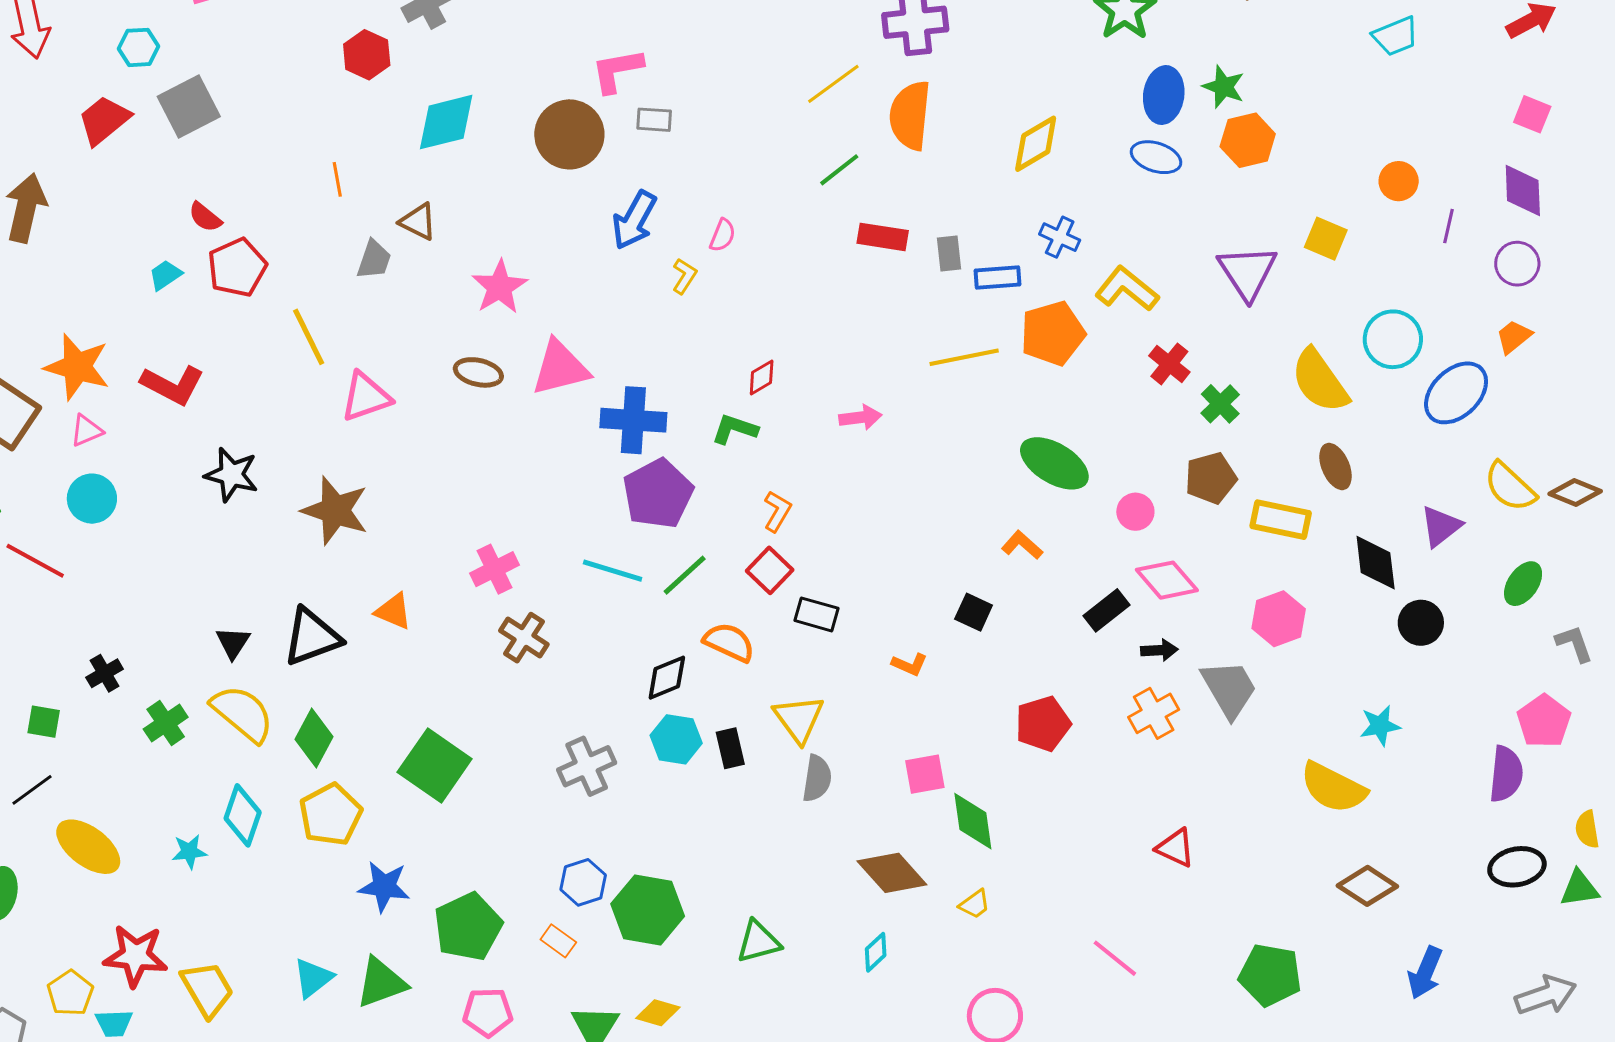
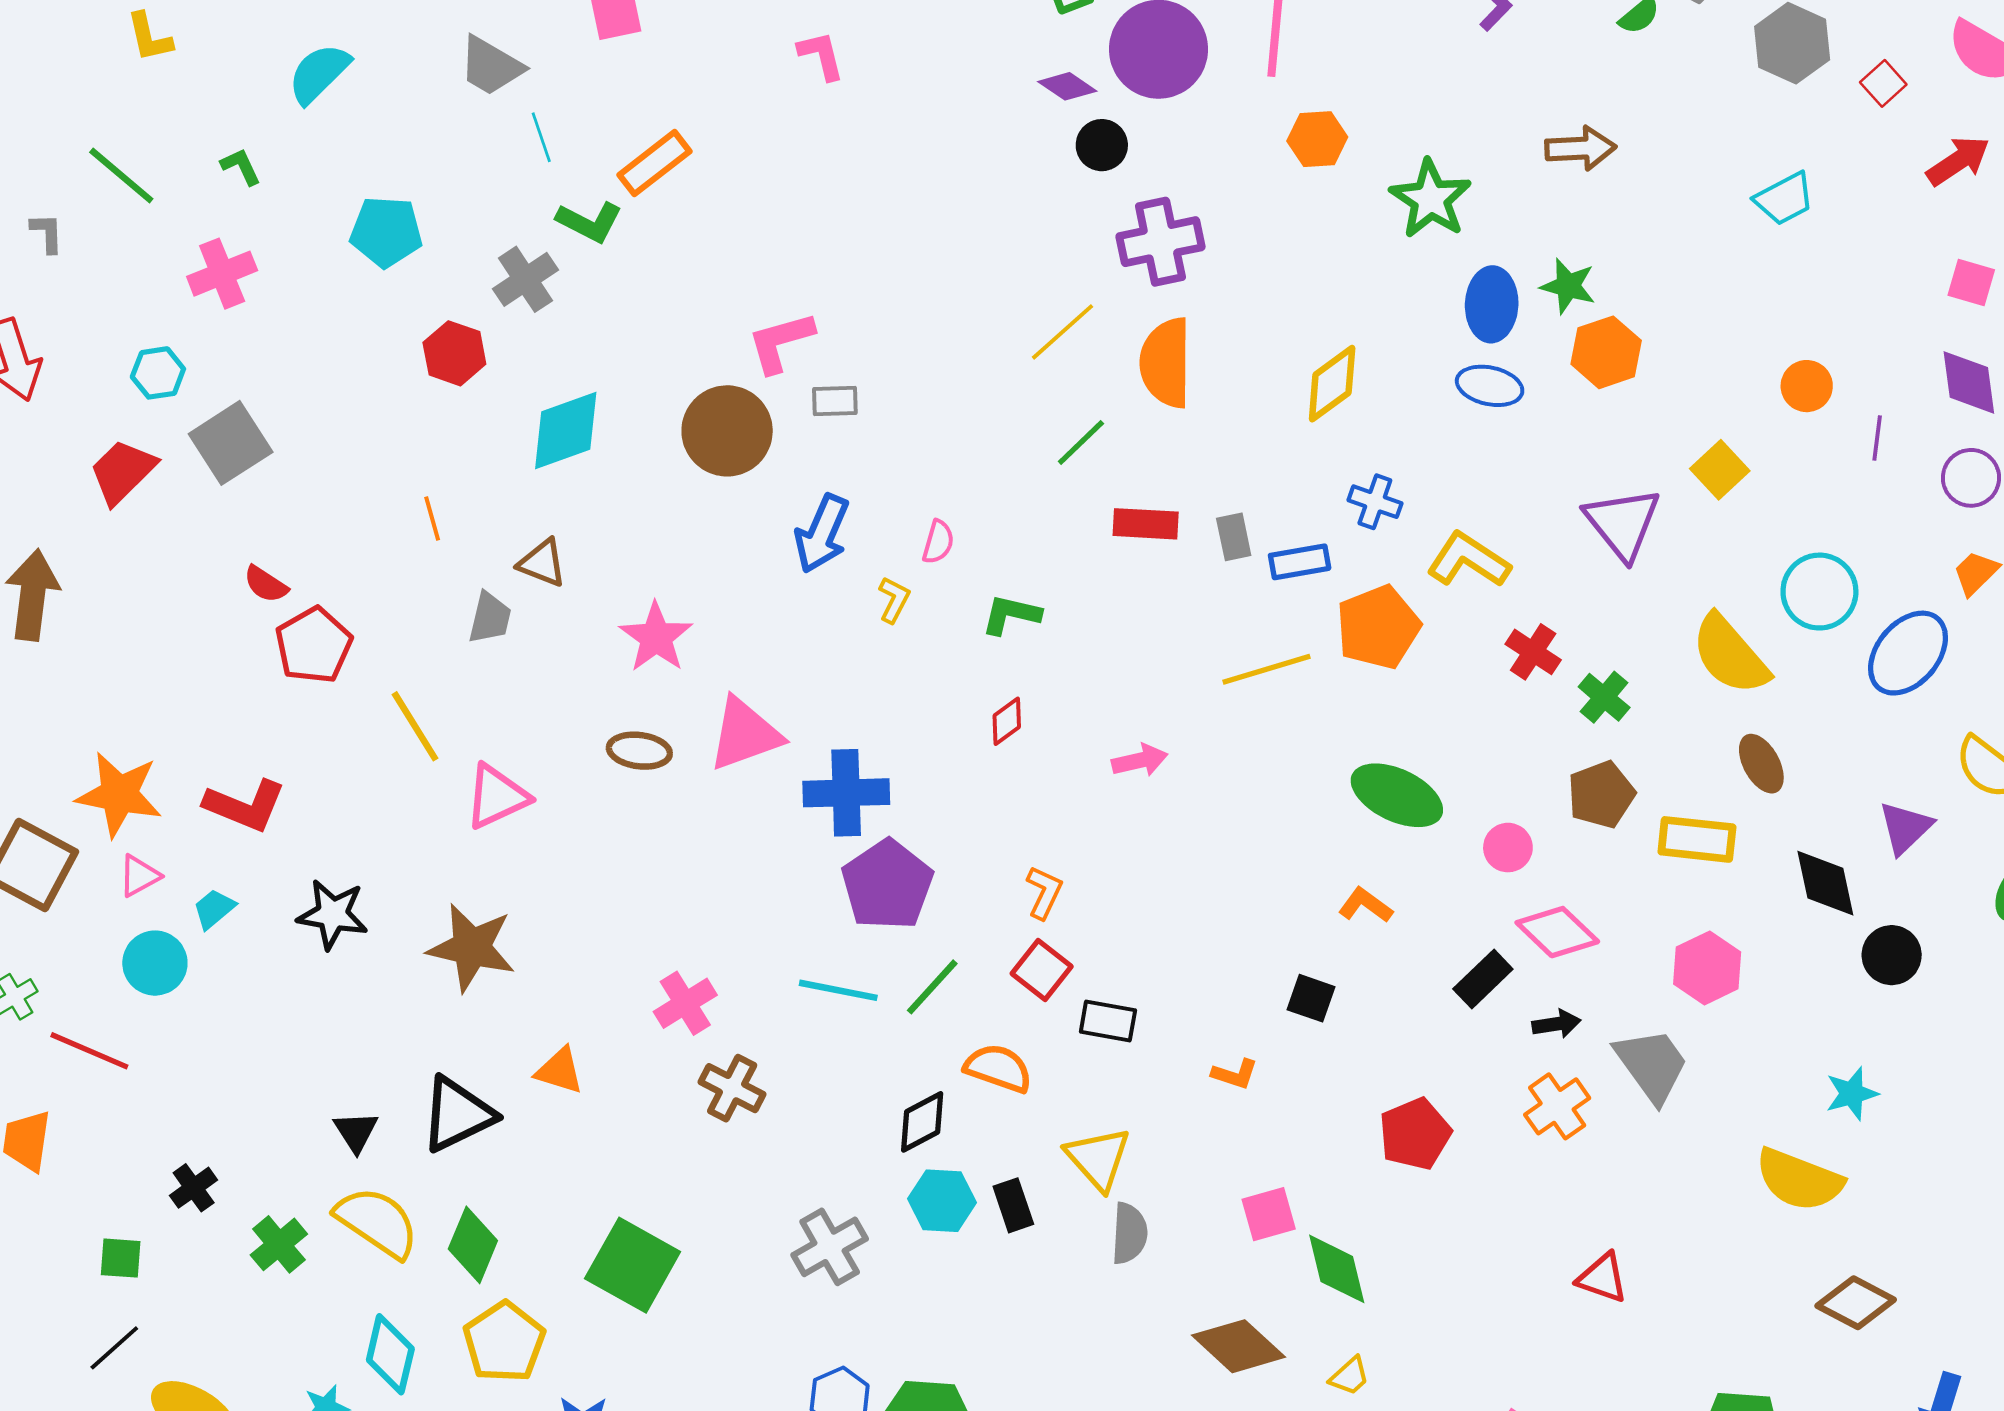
yellow square: (1326, 239) -> (1720, 470), turned 30
cyan trapezoid: (165, 275) -> (214, 909), moved
green L-shape: (735, 429) -> (1011, 615), moved

